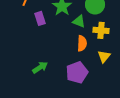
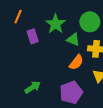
orange semicircle: (82, 43) -> (76, 62), turned 35

